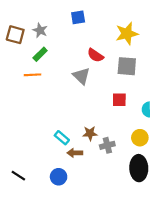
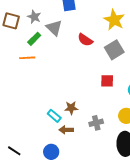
yellow star: (127, 34) -> (114, 20), turned -30
gray square: (127, 66) -> (114, 50), turned -36
gray triangle: (81, 76) -> (54, 28), moved
brown star: (90, 133) -> (71, 108), moved

